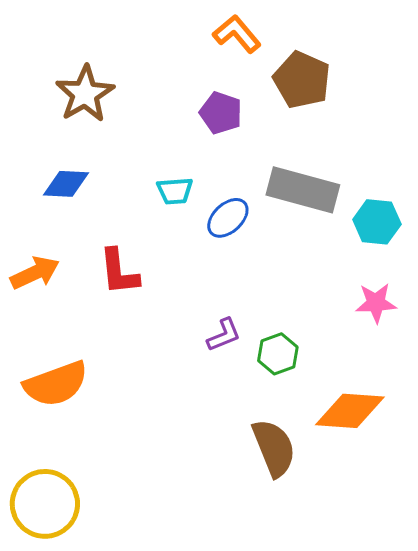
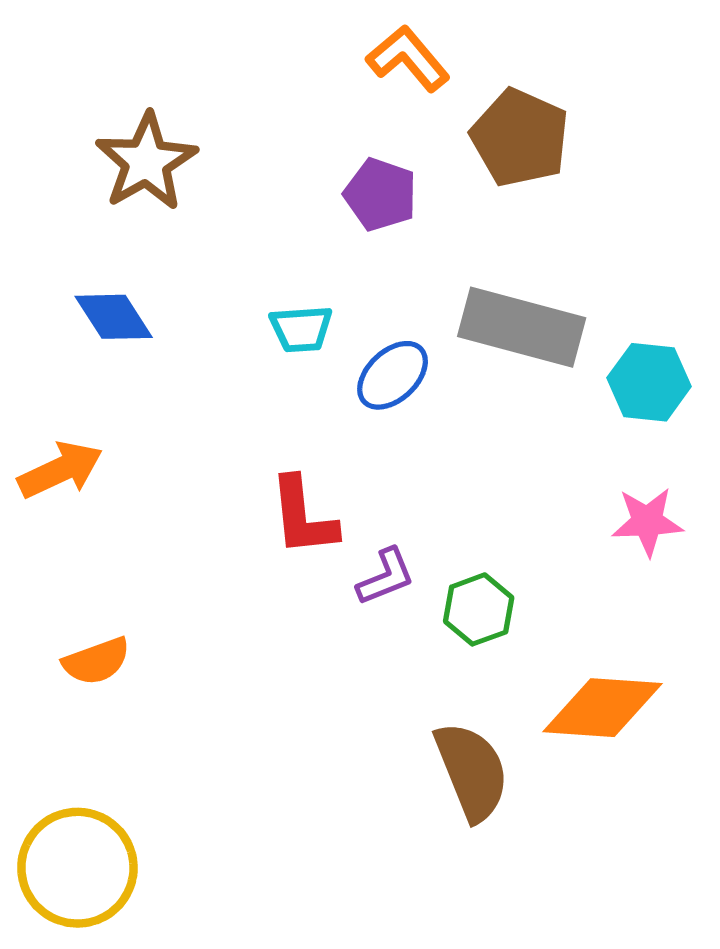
blue diamond: (66, 184) -> (114, 317), turned 54
red L-shape: (119, 272) -> (303, 516), moved
orange semicircle: (56, 384) -> (96, 661), size x0.6

